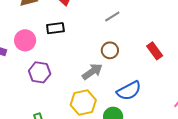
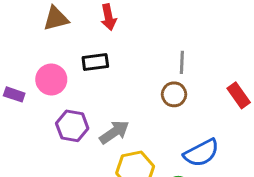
gray line: (112, 16) -> (182, 62), moved, turned -56
gray arrow: (92, 72) -> (114, 132), moved

